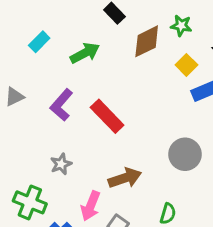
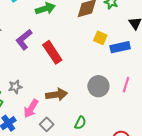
yellow square: (186, 65) -> (100, 38), moved, turned -32
gray star: (61, 164) -> (15, 87), moved

